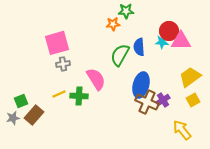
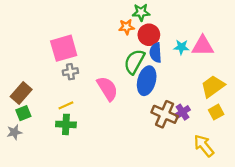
red circle: (169, 31) -> (149, 35), moved
blue ellipse: (141, 85) -> (147, 81), moved
green cross: (79, 96) -> (66, 124), moved
brown rectangle: (34, 115) -> (21, 93), moved

